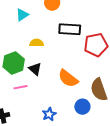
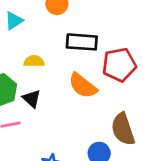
orange semicircle: (68, 78) -> (83, 86), moved

